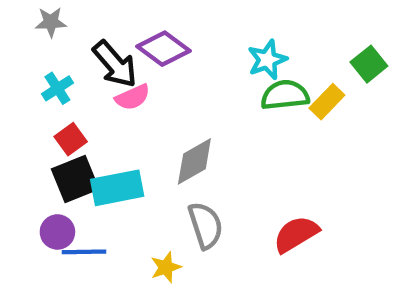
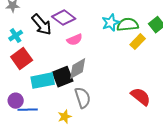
green semicircle: (285, 95) -> (128, 25), moved
pink semicircle: (133, 97) -> (75, 40), moved
red square: (71, 139) -> (22, 59), size x1.5
black square: (75, 179) -> (63, 77), moved
red semicircle: (296, 234) -> (141, 97), moved, turned 70

